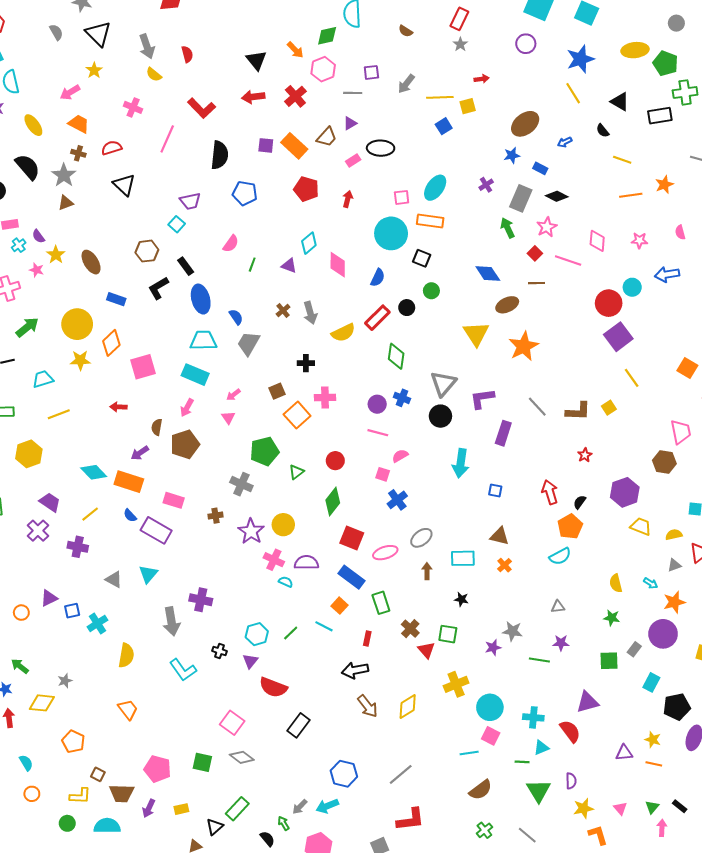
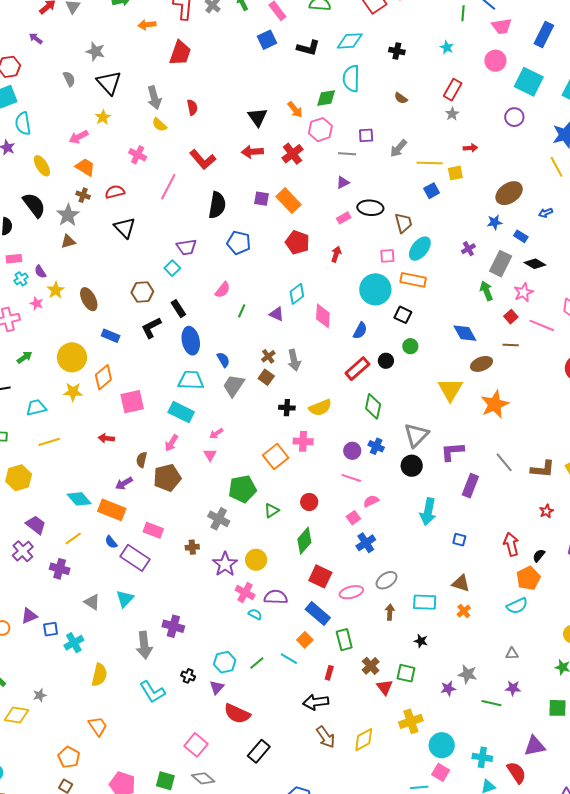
brown trapezoid: (327, 137) -> (403, 223), moved, turned -60
green arrow: (27, 327) -> (24, 357), size x0.7
yellow semicircle: (343, 333) -> (320, 408), moved
brown square: (277, 391) -> (266, 377), moved, turned -35
pink square: (383, 474) -> (353, 518), turned 32
orange pentagon: (73, 742) -> (69, 757), moved

